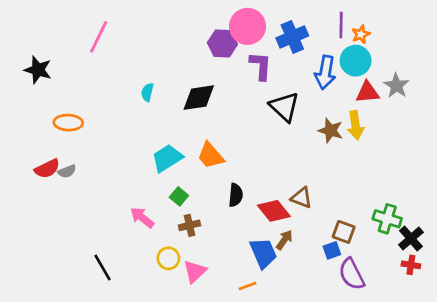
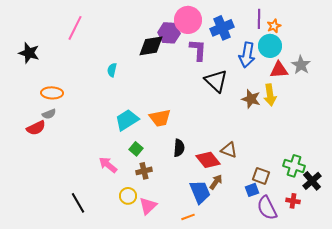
black diamond: (199, 98) -> (151, 46), moved
orange trapezoid: (211, 156) -> (160, 118), turned -60
gray semicircle: (67, 171) -> (49, 114), moved
red cross: (411, 265) -> (293, 201), moved

